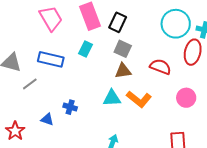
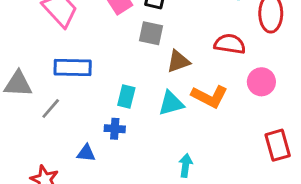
cyan rectangle: (86, 49) -> (126, 96), moved
gray square: (123, 49) -> (151, 33), moved
pink circle: (186, 98) -> (261, 82), moved

